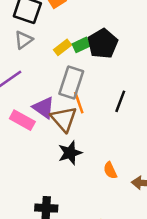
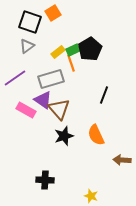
gray rectangle: (71, 83) -> (51, 79), moved, turned 55
orange line: (79, 103) -> (71, 63), moved
orange semicircle: (110, 170) -> (96, 135), moved, size x1.5

